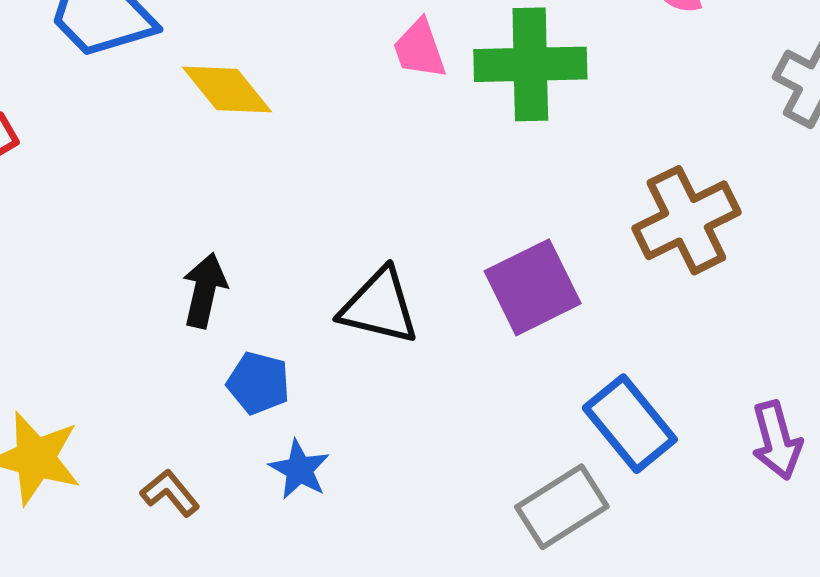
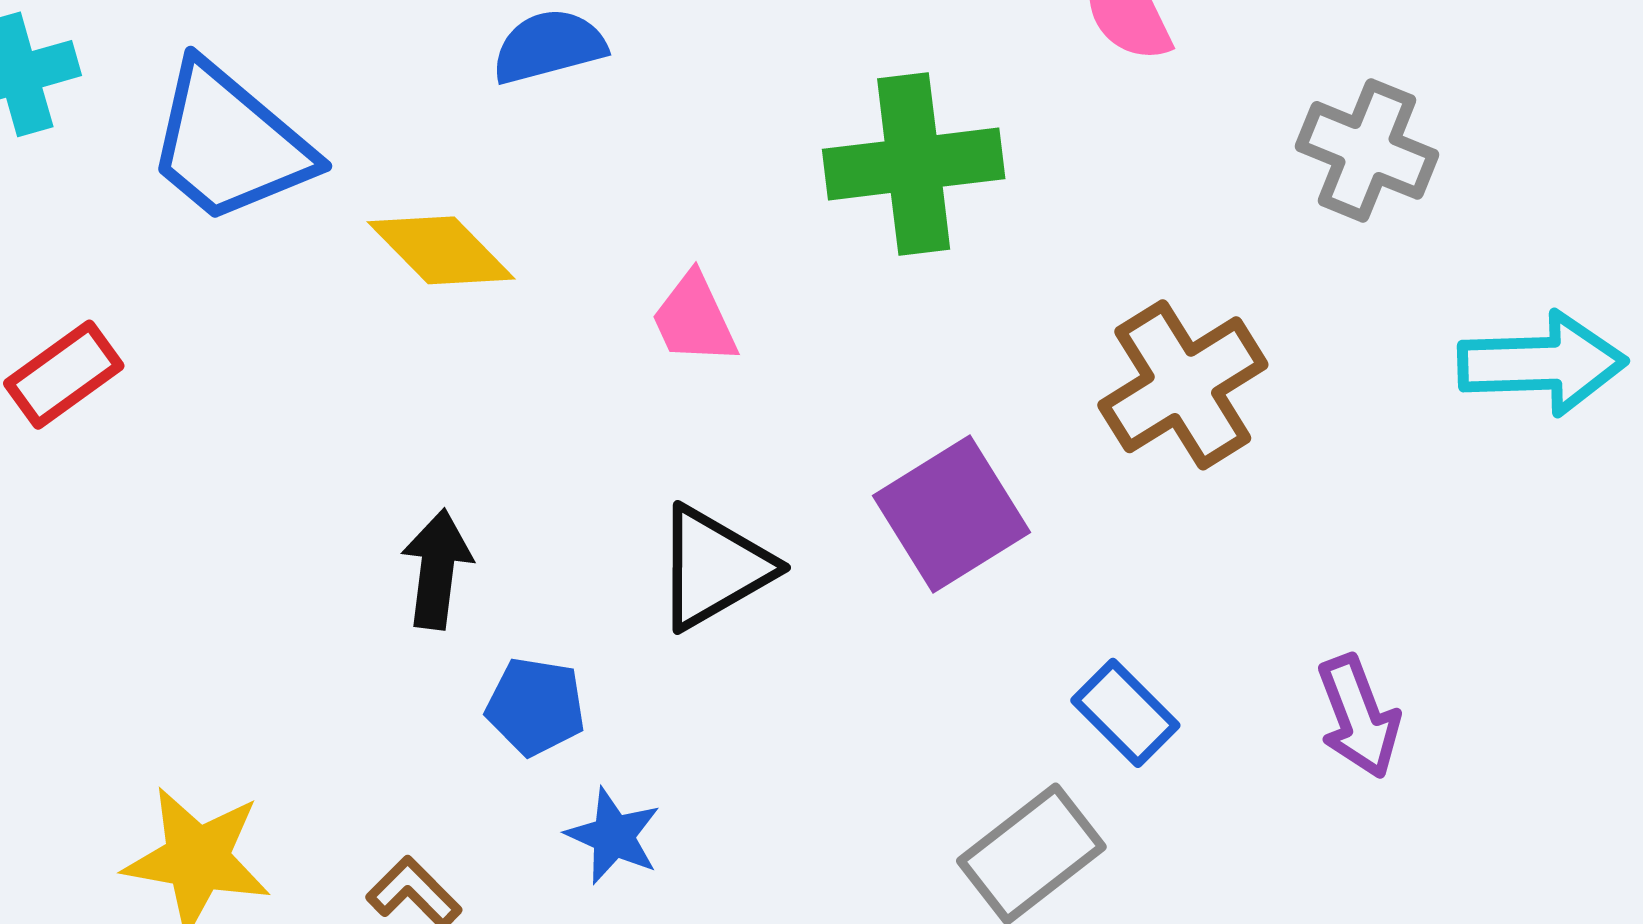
pink trapezoid: (419, 49) -> (694, 319), moved
black triangle: (379, 306) -> (714, 568), turned -38
blue rectangle: (630, 424) -> (1125, 713), size x0.7

